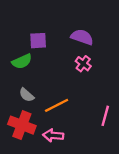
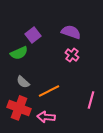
purple square: (38, 41) -> (33, 35), turned -35

